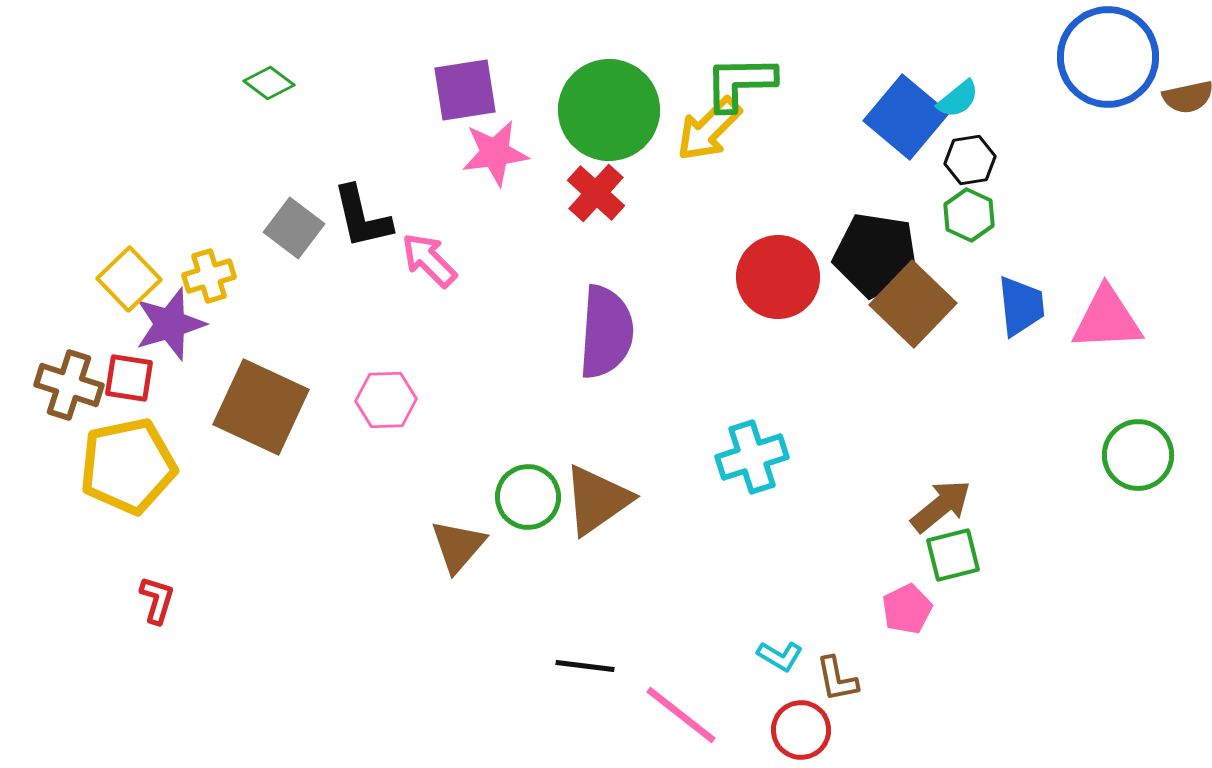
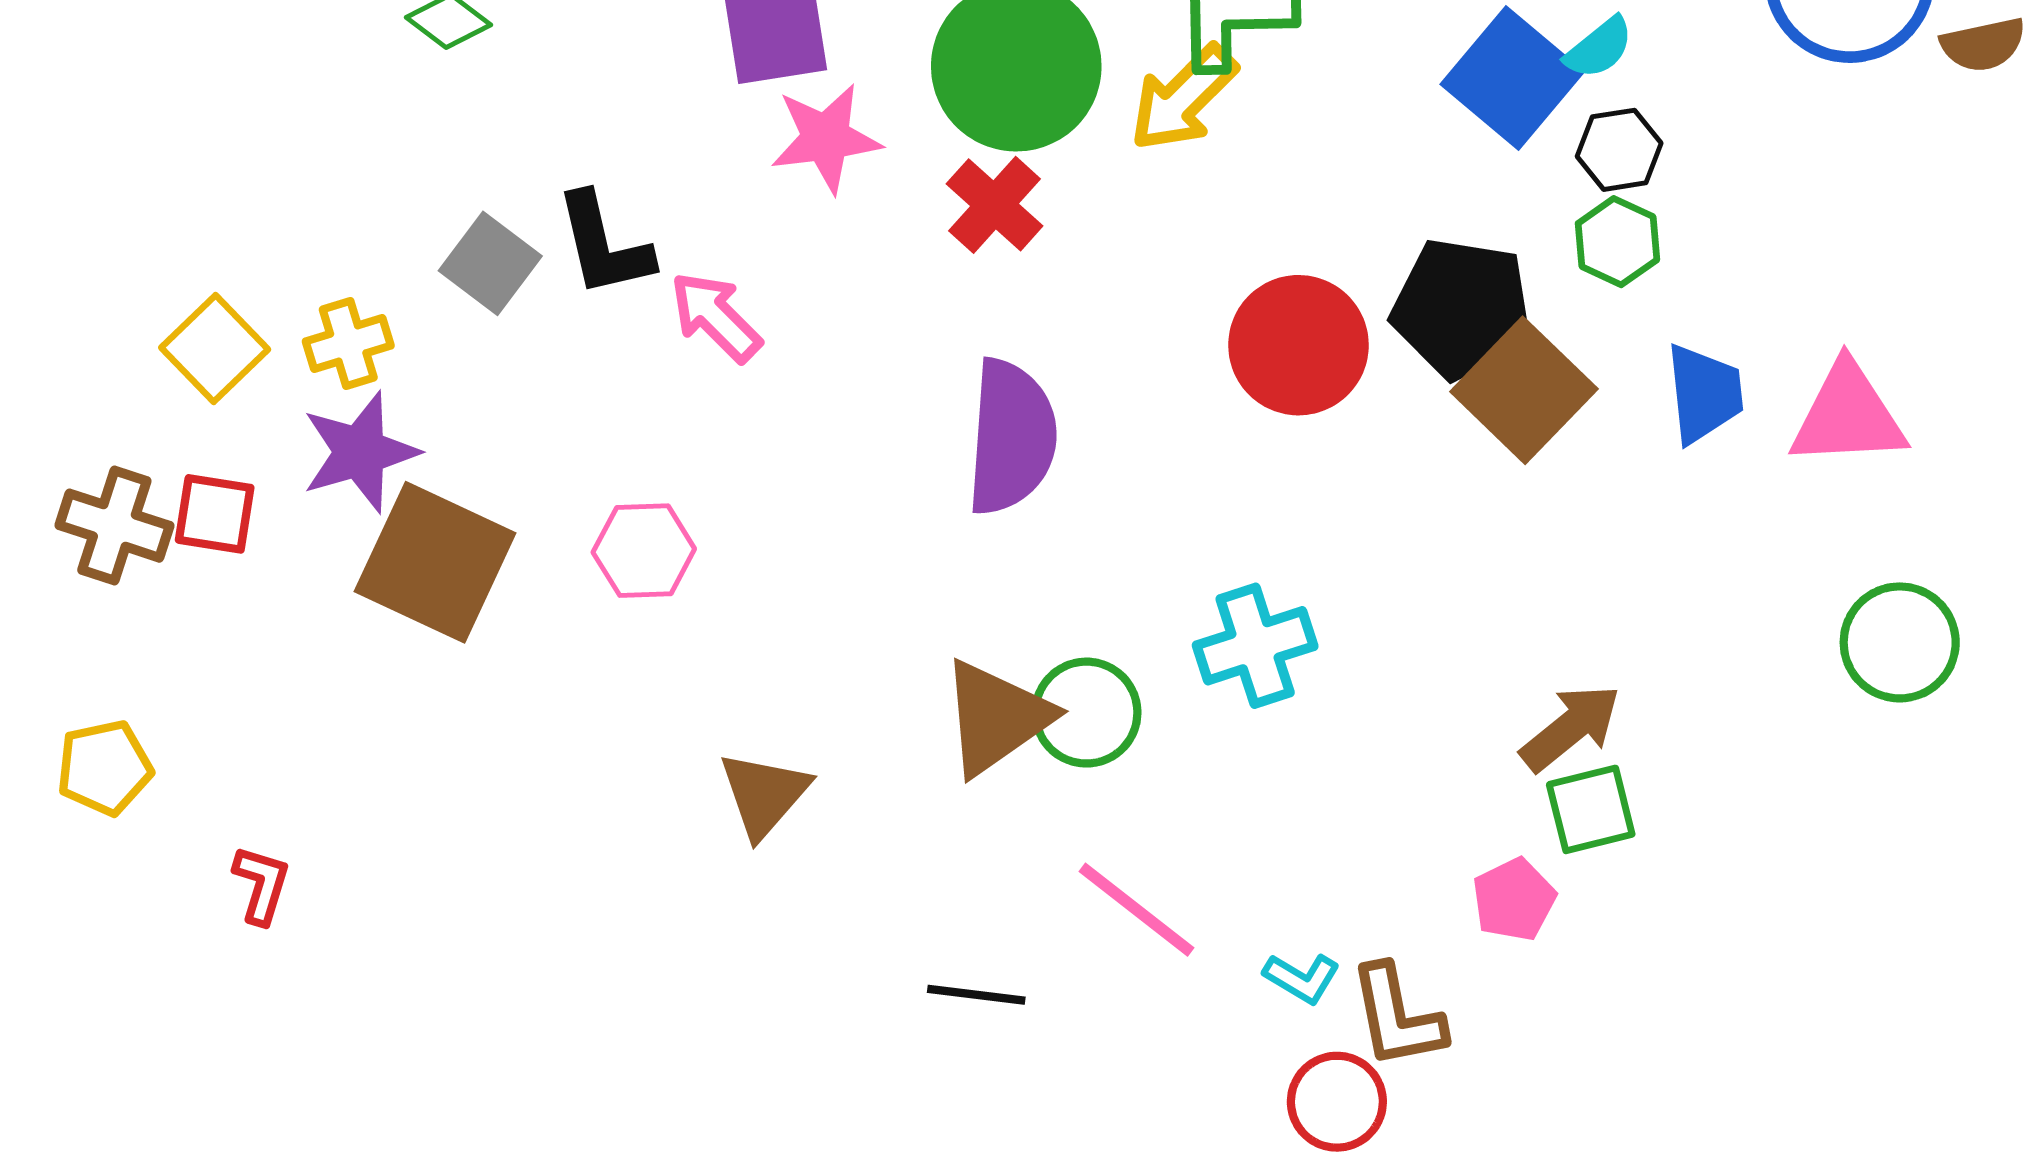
purple star: (170, 324) -> (360, 452), moved
yellow pentagon: (128, 466) -> (104, 768), moved, size x0.6
green circle: (528, 497) -> (1086, 713), moved
brown L-shape: (837, 679) -> (1397, 1017), size x1.4
pink line: (681, 715) -> (1136, 910), moved

